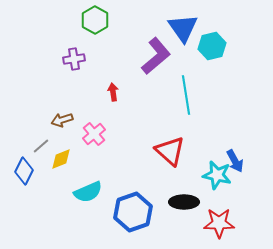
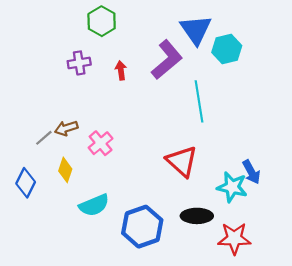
red arrow: (113, 92) -> (121, 70), moved
gray line: (41, 146) -> (44, 138), moved
yellow diamond: (61, 159) -> (65, 170), turned -50

